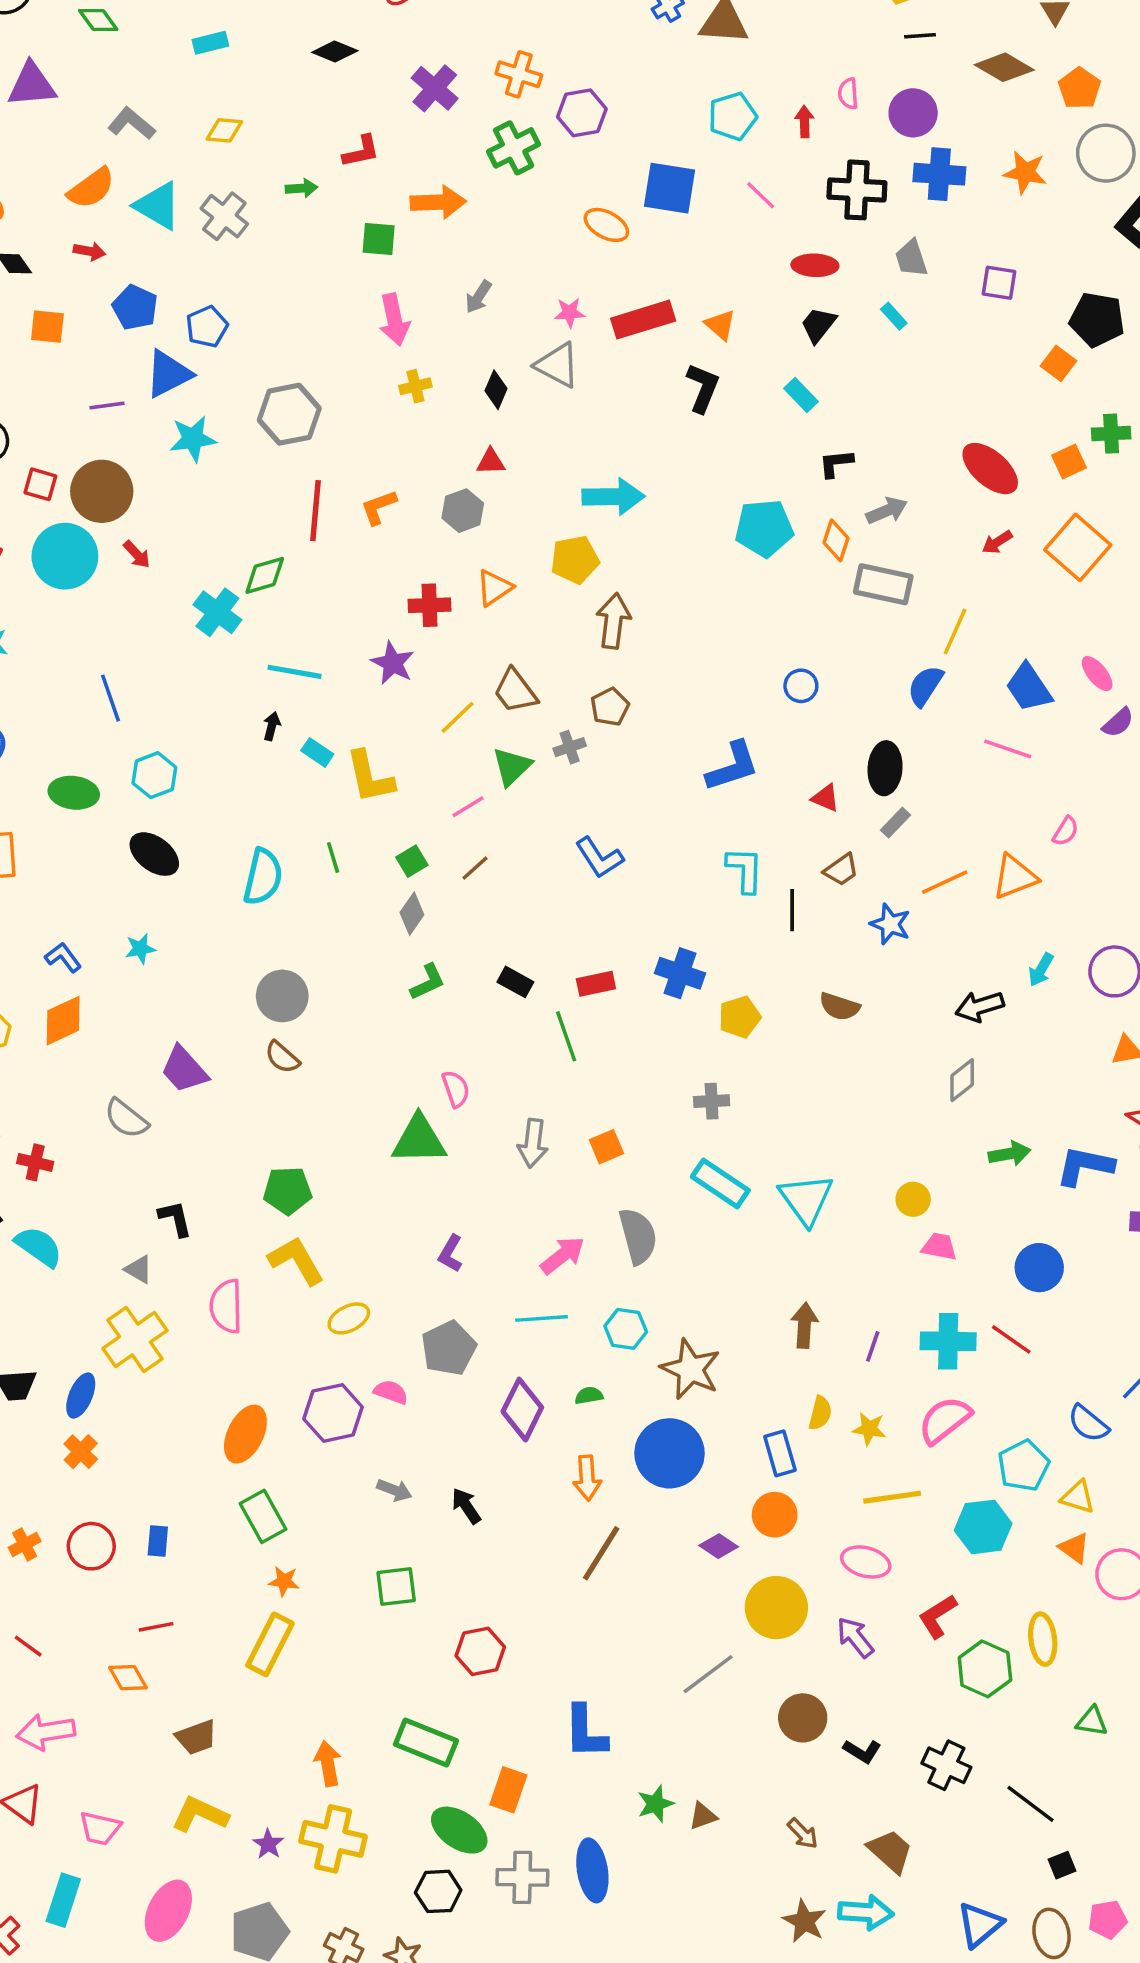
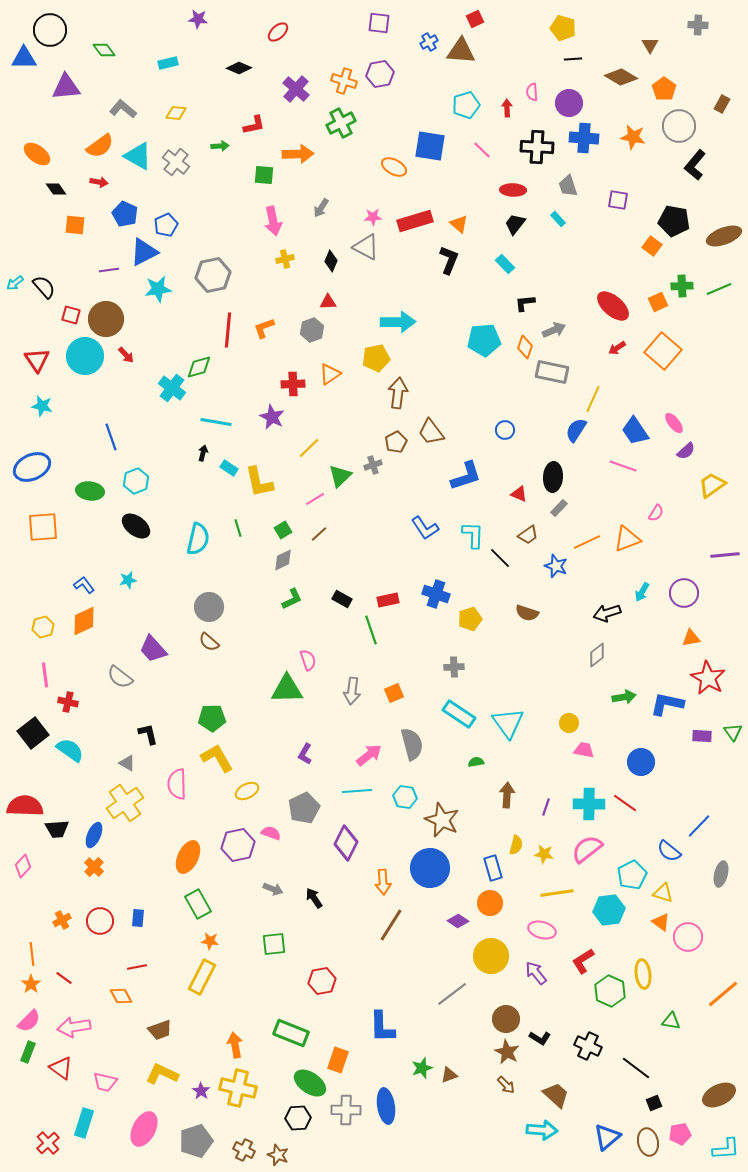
purple hexagon: (582, 113) -> (380, 74), moved
brown trapezoid: (515, 691) -> (431, 432), moved
blue L-shape: (599, 858) -> (425, 528), moved
black line: (792, 910) -> (500, 558), turned -45
gray diamond: (412, 914) -> (283, 560), turned 30
green semicircle: (589, 1396) -> (476, 762), moved
brown star: (804, 1921) -> (507, 1052), moved

